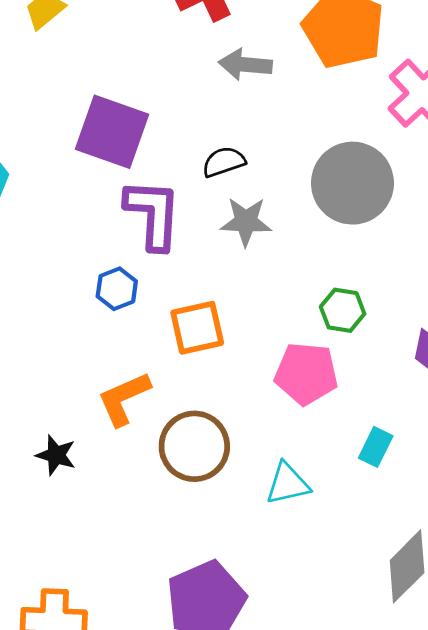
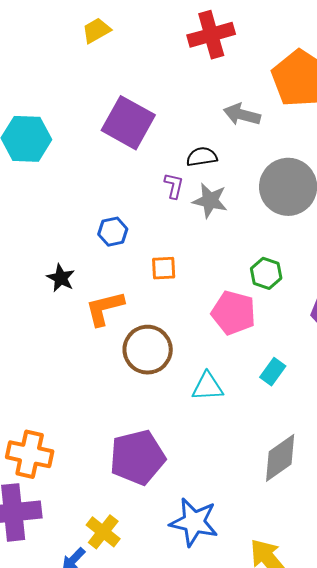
gray arrow: (245, 64) -> (242, 115), moved
purple L-shape: (153, 214) -> (174, 186), moved, size x0.5
orange square: (197, 328) -> (164, 268), size x0.7
black star: (56, 455) -> (61, 278), moved

